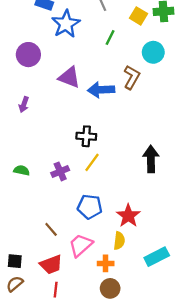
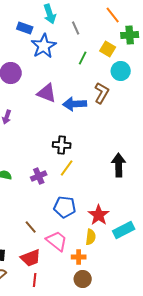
yellow square: (138, 16) -> (108, 49), moved
pink trapezoid: (81, 245) -> (57, 241), turned 80
cyan rectangle: (157, 257) -> (124, 230), moved

